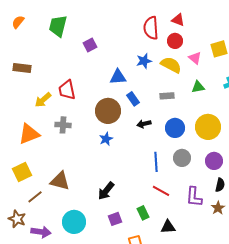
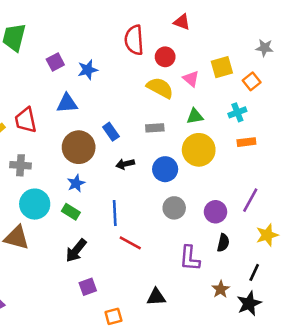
red triangle: (178, 20) -> (182, 22), moved
blue star: (144, 61) -> (88, 70), moved
blue triangle: (118, 77) -> (67, 103), moved
yellow circle: (208, 127) -> (199, 150), moved
blue line: (156, 162) -> (115, 213), moved
red line: (161, 191) -> (130, 243), moved
brown star: (218, 208) -> (221, 289), moved
green rectangle: (143, 213) -> (71, 212), moved, turned -32
cyan circle: (74, 222) -> (35, 204), moved

